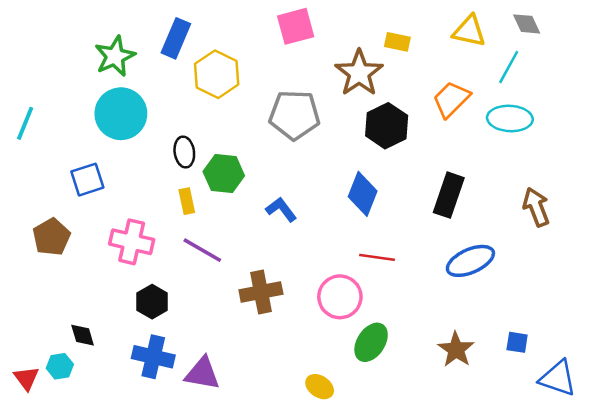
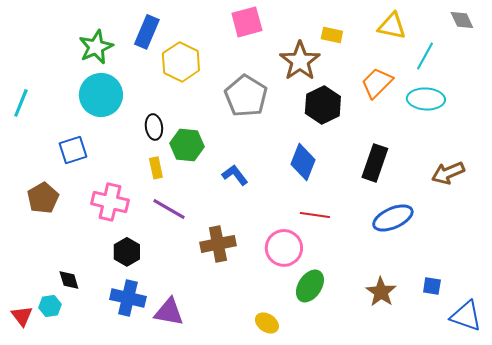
gray diamond: (527, 24) -> (462, 20), moved
gray pentagon: (294, 115) -> (246, 96), turned 30
brown arrow: (536, 207) -> (448, 173), turned -92

